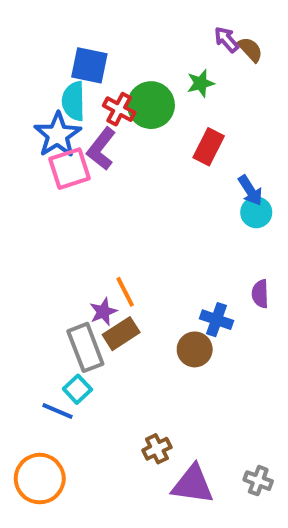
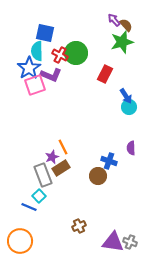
green star: (201, 83) -> (122, 42), moved, size x1.6
purple L-shape: (101, 149) -> (51, 75), turned -105
purple triangle: (193, 485) -> (113, 242), moved

